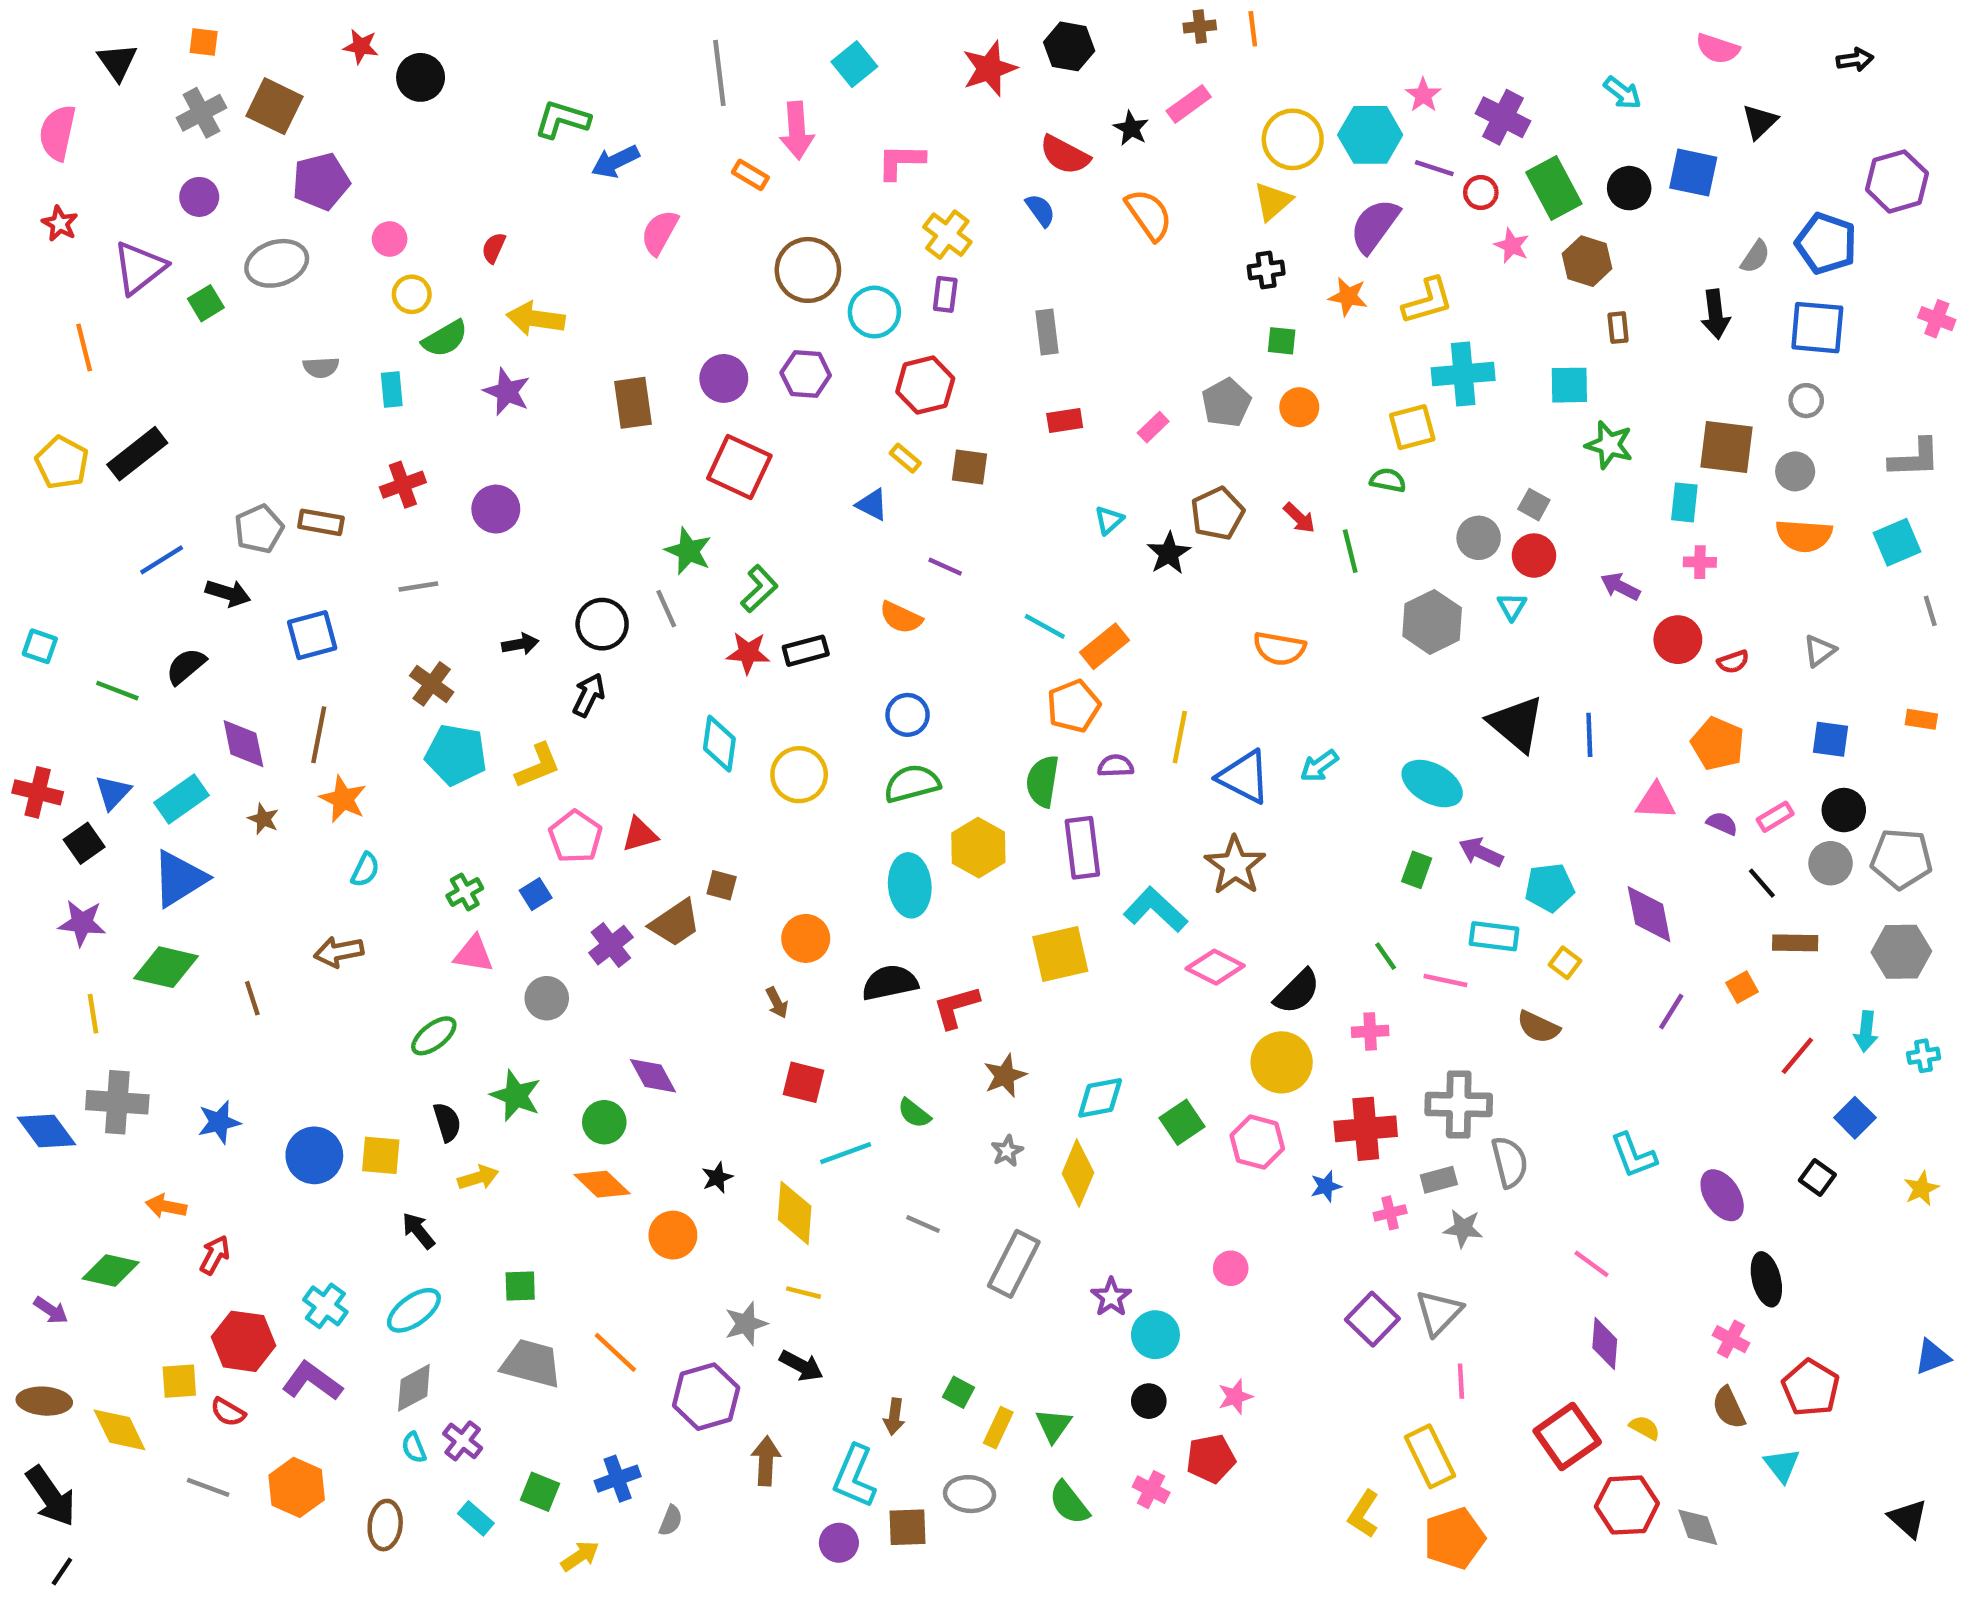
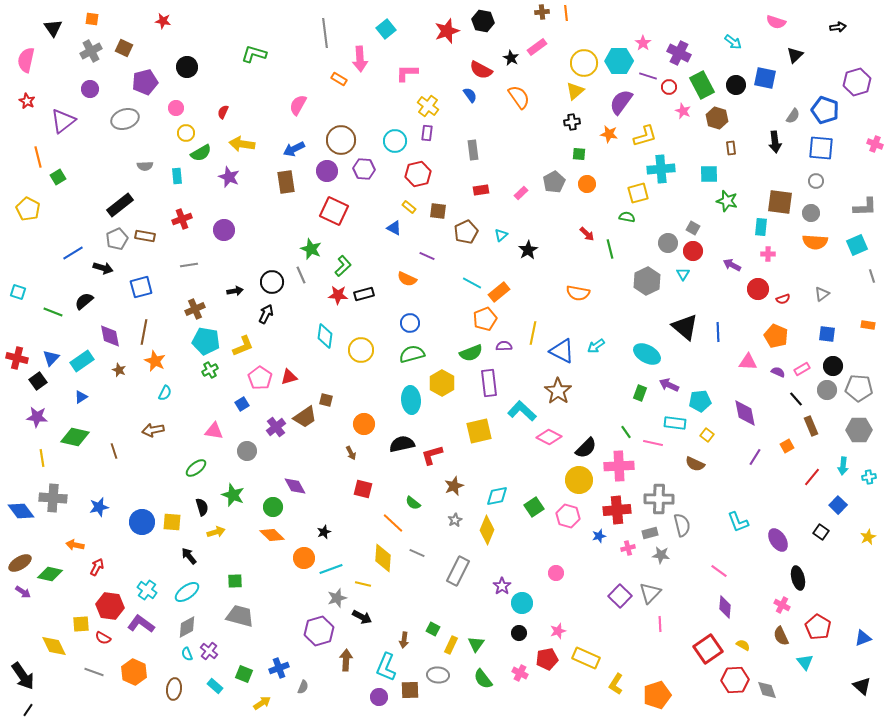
black circle: (421, 77) -> (187, 67), moved
brown square: (274, 106) -> (124, 48), size x0.7
blue arrow: (615, 162) -> (294, 149), moved
brown circle: (808, 270) -> (341, 140), moved
green square: (206, 303) -> (58, 177), moved
black rectangle: (137, 454) -> (120, 205), moved
brown pentagon: (1217, 513) -> (466, 232), moved
brown cross: (432, 684) -> (195, 309), turned 30
green semicircle: (1043, 781) -> (471, 353), turned -120
blue triangle: (179, 879) -> (81, 397), size x0.5
green cross: (465, 892) -> (210, 370), moved
brown rectangle: (1795, 943) -> (811, 426), turned 66
pink cross: (1370, 1031) -> (619, 466), size x1.8
cyan line: (846, 1153) -> (331, 569), moved
yellow diamond: (795, 1213) -> (383, 558), moved
orange line: (615, 1352) -> (393, 523), moved
blue triangle: (1932, 1357) -> (863, 638), moved
brown ellipse: (44, 1401) -> (20, 563), moved, turned -35
yellow rectangle: (1430, 1456) -> (586, 658), moved, turned -40

